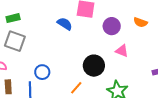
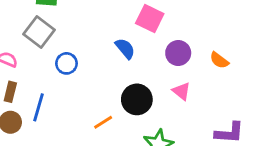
blue semicircle: (65, 24) -> (125, 48), moved
blue circle: (42, 72) -> (67, 63), moved

